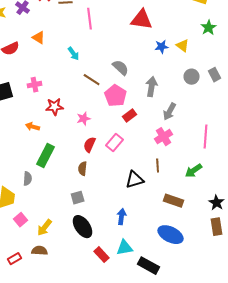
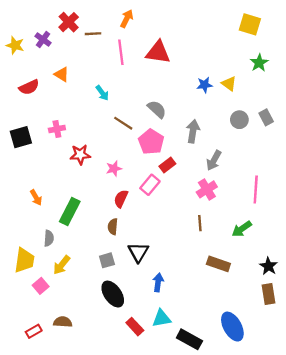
red triangle: (142, 20) -> (158, 52), moved
orange arrow: (33, 127) -> (36, 198), moved, turned -136
pink rectangle: (115, 143) -> (150, 185), moved
black triangle: (135, 180) -> (138, 252), moved, turned -42
yellow arrow: (45, 228) -> (62, 265), moved
blue ellipse: (171, 235) -> (232, 327), moved, turned 35

